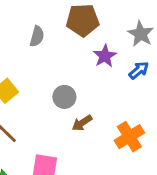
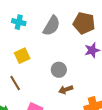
gray semicircle: (37, 36) -> (52, 26), size x1.5

